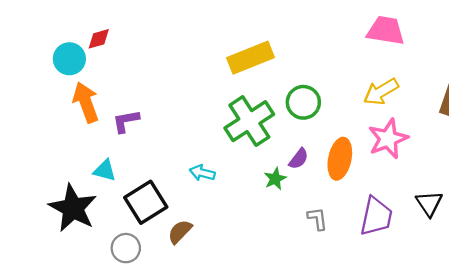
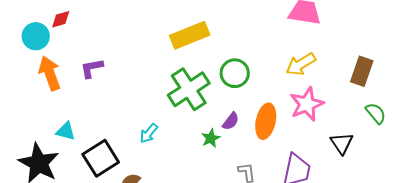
purple L-shape: (126, 121) -> (92, 68), moved
cyan arrow: (202, 173) -> (149, 133), turned -65
black triangle: (429, 203) -> (342, 143), moved

